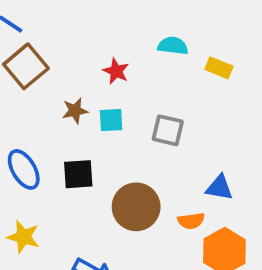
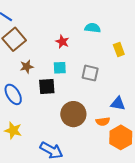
yellow rectangle: (219, 68) -> (119, 49), moved, turned 48
brown star: (75, 111) -> (27, 67), moved
black square: (78, 174) -> (47, 87), moved

